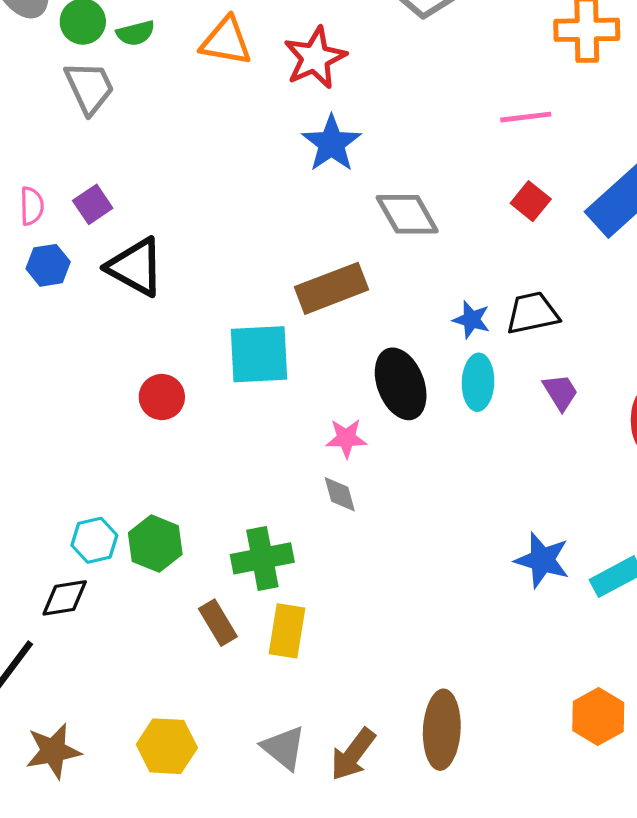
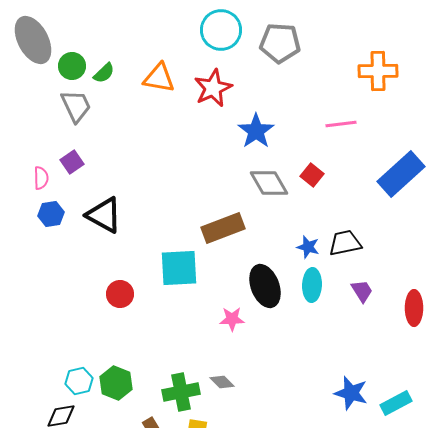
green semicircle: (136, 33) -> (104, 73), turned -30
blue star: (331, 143) -> (256, 131), moved
red square: (531, 201) -> (312, 175), moved
purple square: (93, 204) -> (72, 162), moved
gray diamond: (340, 494) -> (222, 382), moved, turned -30

